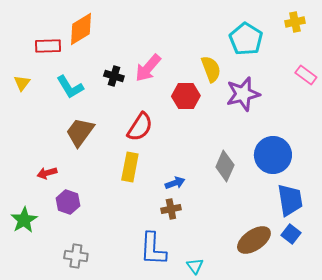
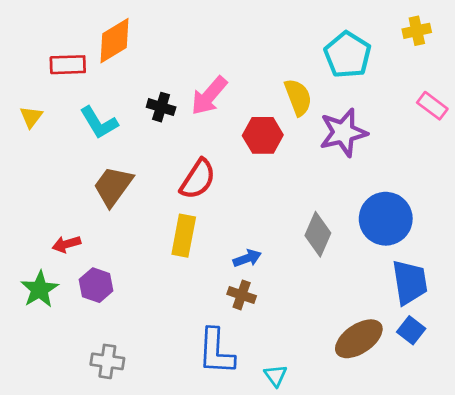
brown cross: (171, 209) -> (242, 295), turned 30
green star: (24, 220) -> (40, 289), moved

